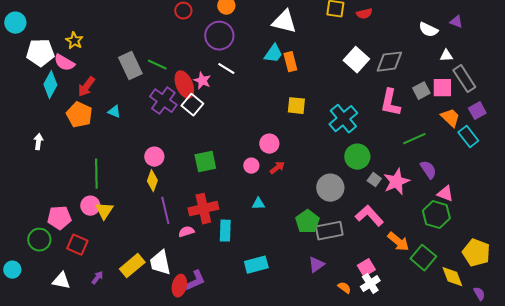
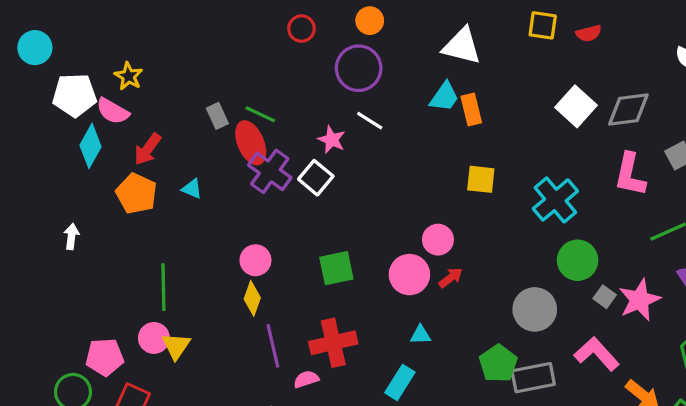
gray rectangle: (130, 66) -> (217, 116), size x0.6
red ellipse: (184, 85) -> (251, 143), moved
pink circle: (251, 166) -> (409, 275), size x1.6
cyan rectangle: (225, 231) -> (400, 382), moved, turned 30

